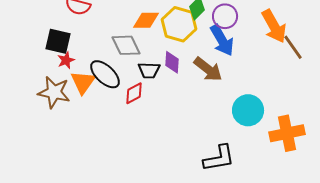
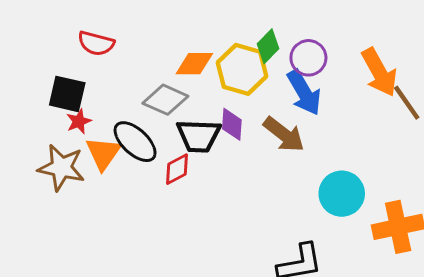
gray diamond: (126, 45) -> (165, 100), turned -40
black trapezoid: (149, 70) -> (199, 136), size x1.4

